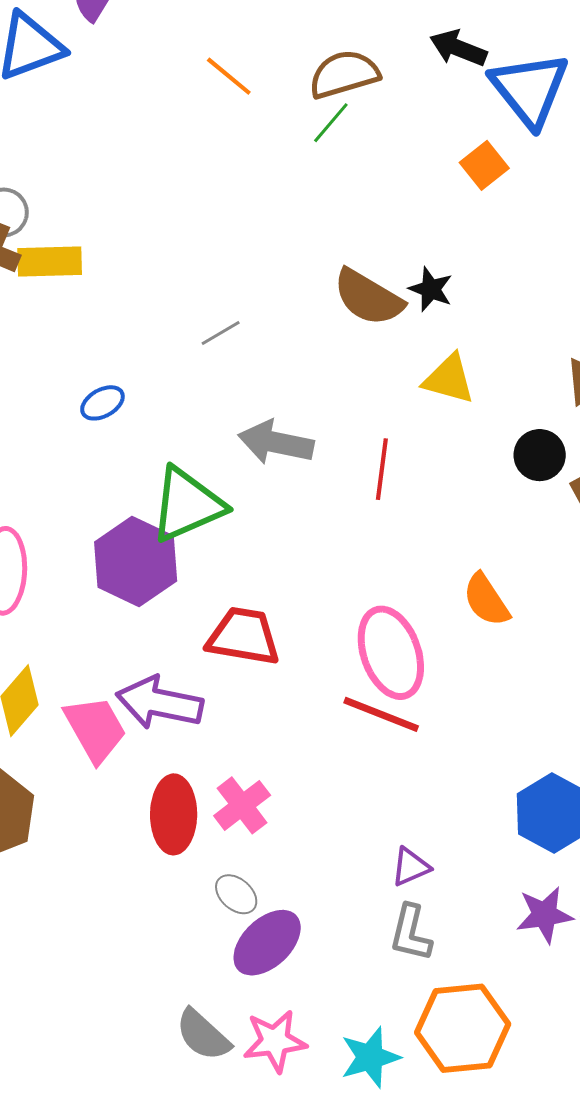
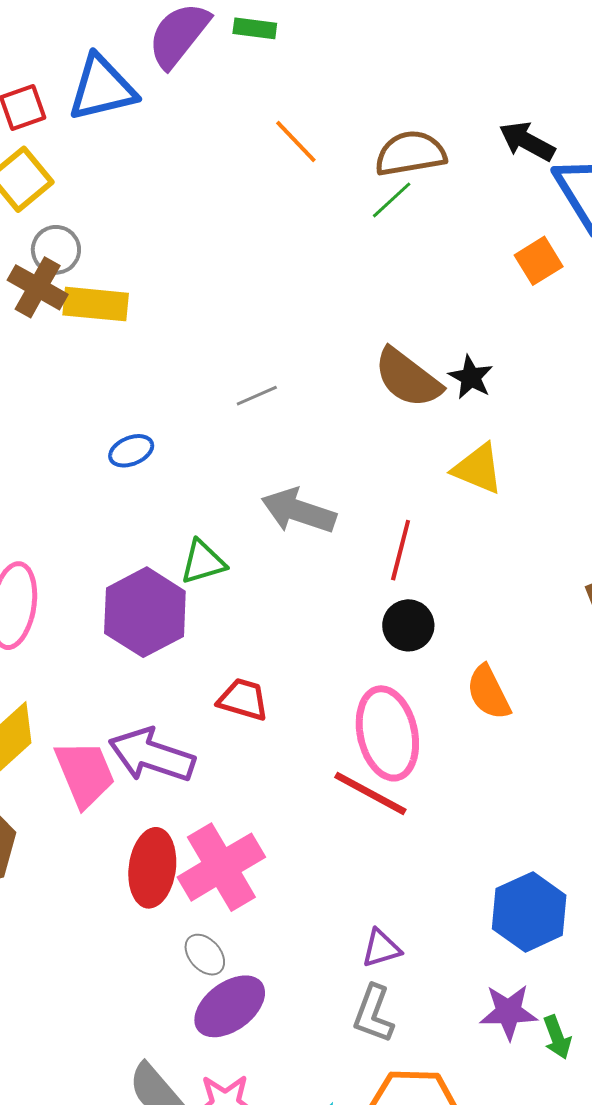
black circle: (540, 455) -> (408, 625), moved
green triangle: (187, 505) -> (203, 562), size x0.6
red trapezoid: (243, 636) -> (243, 699), size x0.7
pink cross: (242, 805) -> (221, 867), size x1.5

